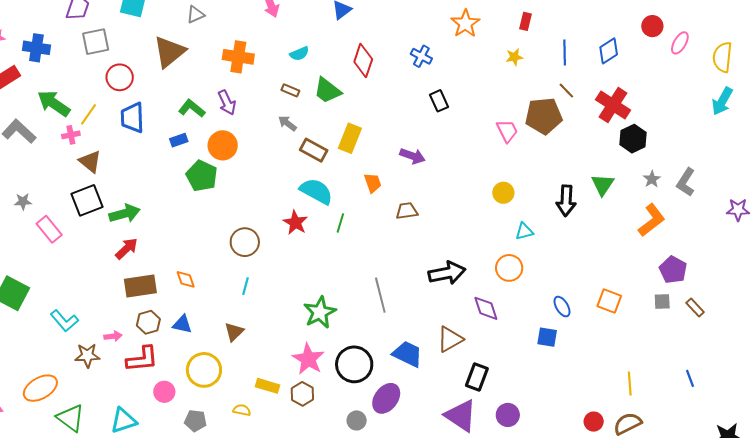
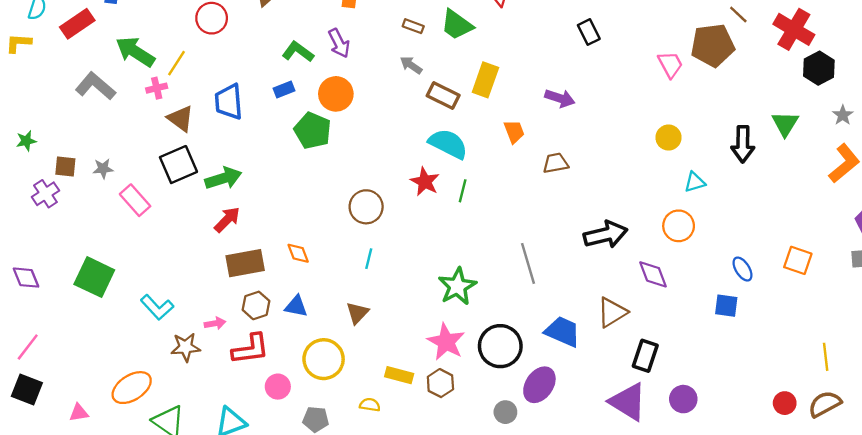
blue trapezoid: (132, 118) -> (229, 102), moved
green line: (340, 223) -> (463, 191), moved

